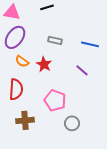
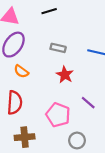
red star: (44, 64) -> (65, 75), moved
purple line: (82, 70) -> (88, 103), moved

